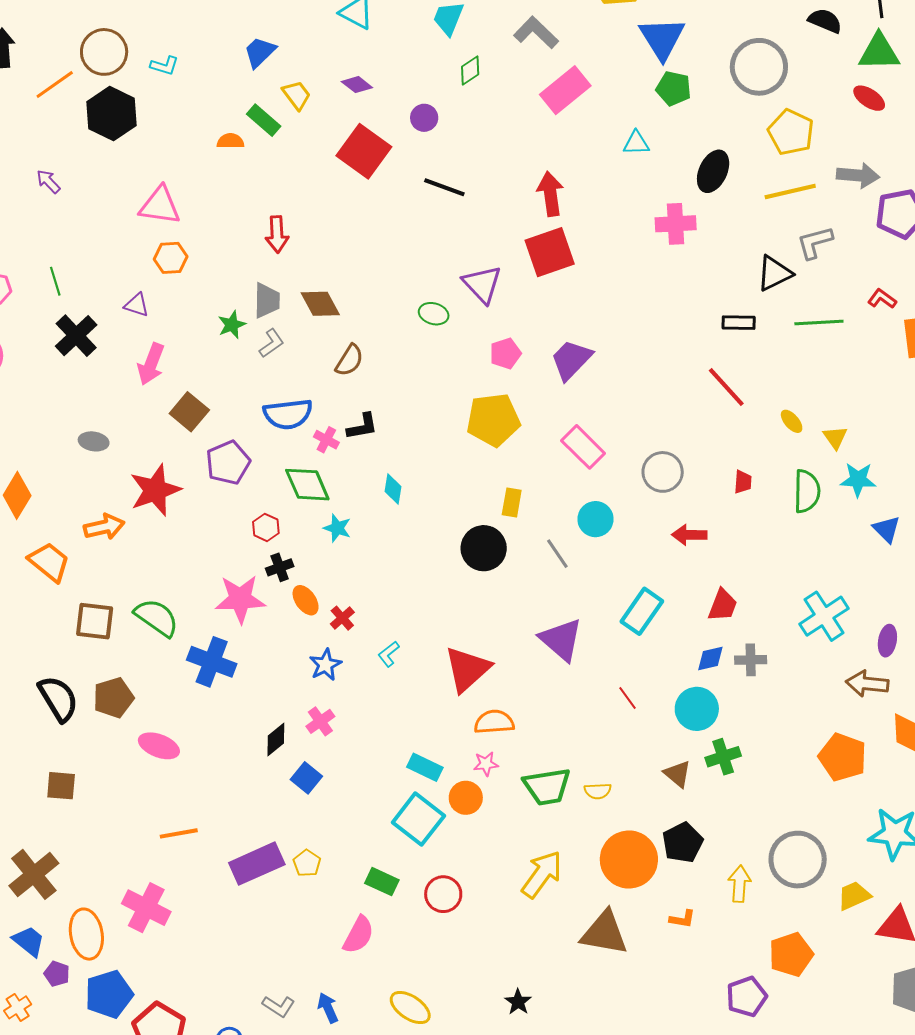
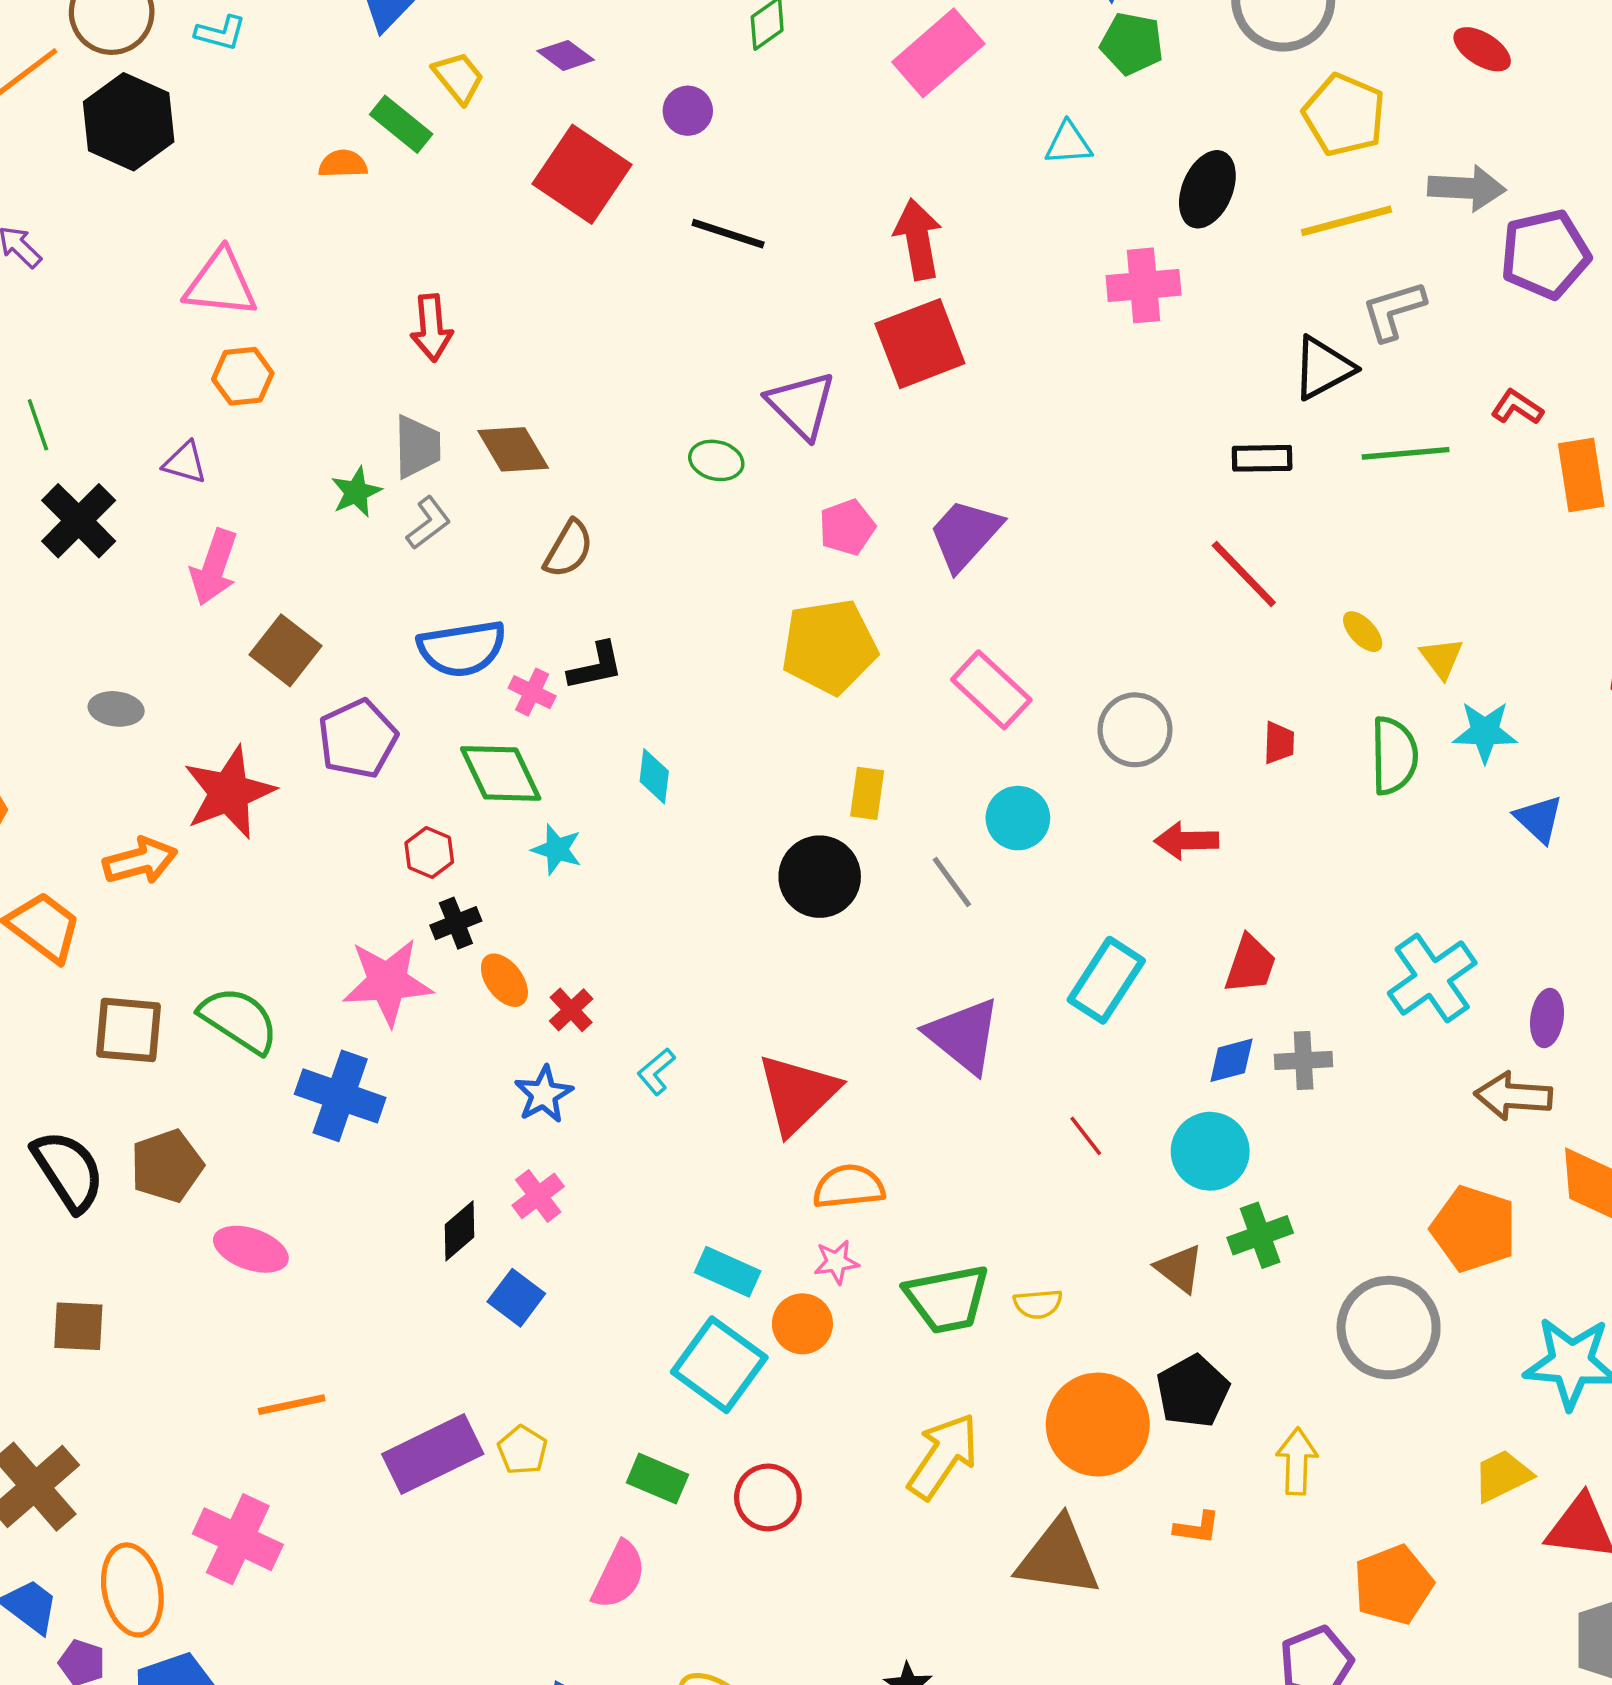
gray circle: (798, 860) -> (1389, 1328), moved

